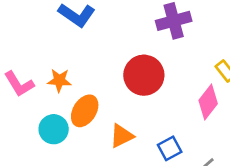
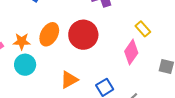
orange ellipse: (85, 111) -> (49, 34), moved
cyan circle: (54, 129) -> (25, 65), moved

